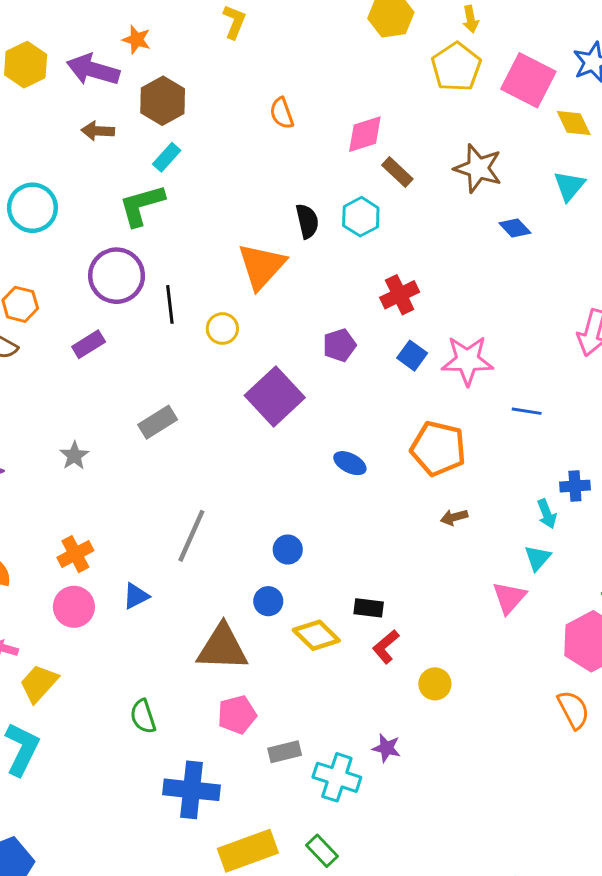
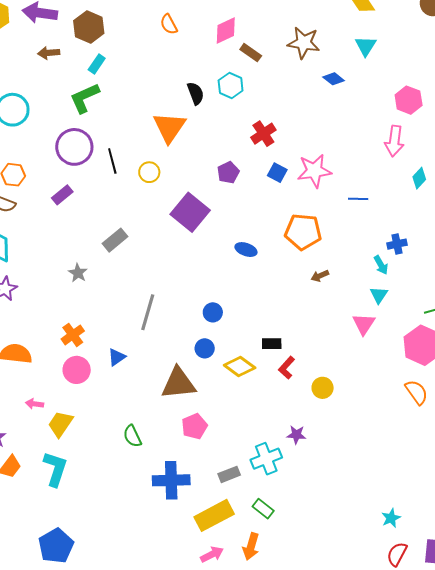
gray star: (74, 456) -> (78, 273), moved
gray rectangle: (285, 752) -> (229, 474), moved
cyan cross: (337, 777) -> (266, 459), turned -32

